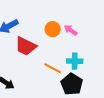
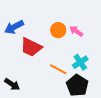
cyan cross: (75, 61) -> (80, 62), turned -35

